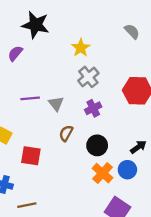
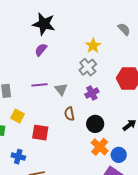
yellow star: (81, 48) -> (93, 46), moved
purple semicircle: (15, 53) -> (41, 50), moved
brown semicircle: (66, 133) -> (69, 114), turned -40
blue circle: (127, 170) -> (119, 155), moved

